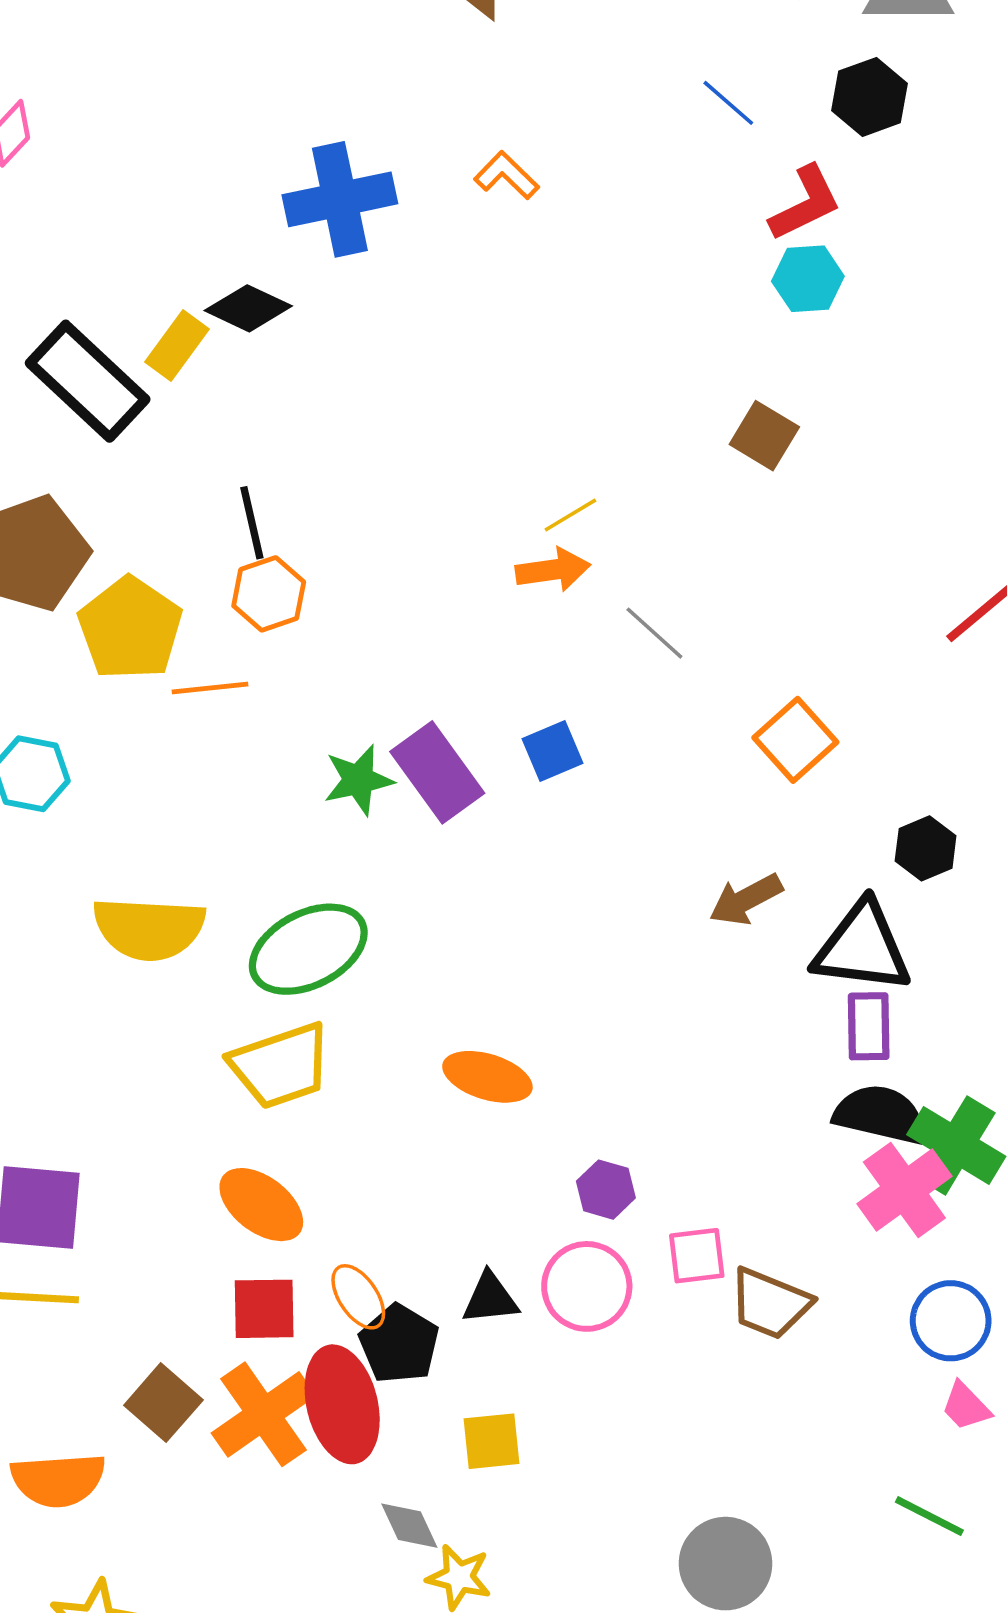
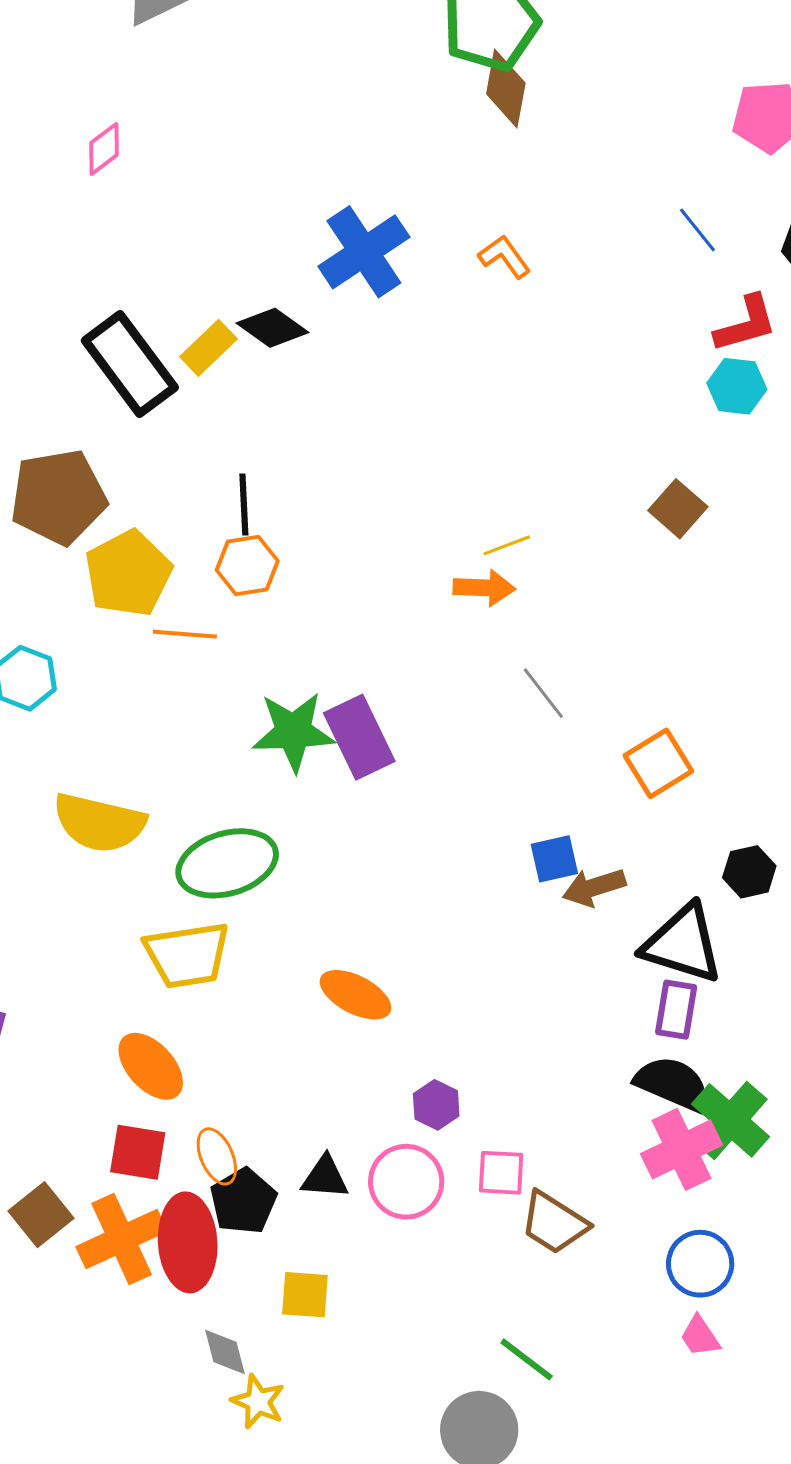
blue cross: (340, 199) -> (364, 252), turned -32
gray line: (654, 633) -> (543, 693), moved
blue square: (552, 751) -> (554, 859), moved
green star: (358, 780) -> (293, 732), size x1.4
green line: (929, 1516) -> (527, 1359), moved

